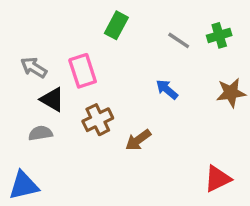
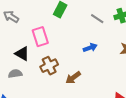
gray arrow: (34, 67) -> (11, 17), moved
blue arrow: (167, 89) -> (90, 48), turned 120

